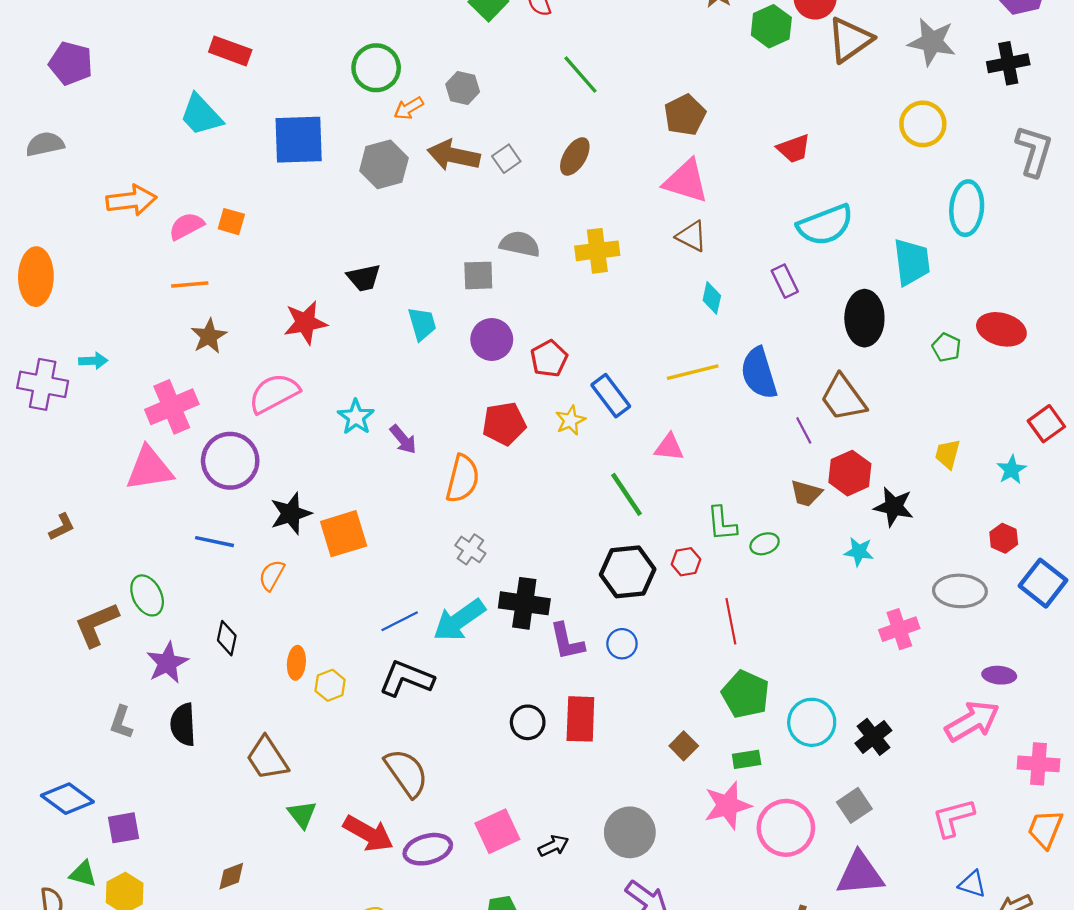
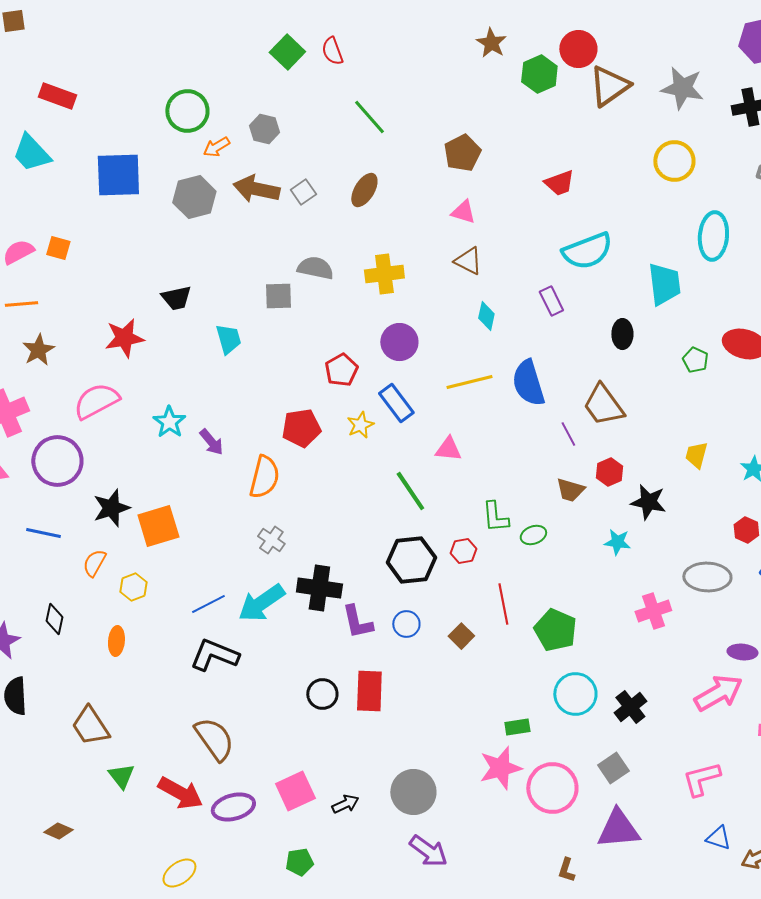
pink triangle: (686, 181) -> (463, 212), size x0.6
black ellipse: (864, 318) -> (622, 334), size x0.6
purple circle: (492, 339) -> (399, 342), moved
red hexagon: (850, 473) -> (609, 472), size x0.7
yellow hexagon: (330, 685) -> (133, 587), moved
green pentagon: (745, 694) -> (555, 630), moved
brown square: (684, 746) -> (461, 636), moved
brown diamond: (231, 876) -> (58, 831), turned 44

